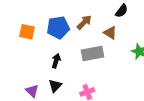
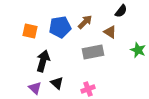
black arrow: (56, 61) -> (43, 61), moved, size x1.5
black triangle: (55, 86) -> (57, 83), turned -32

